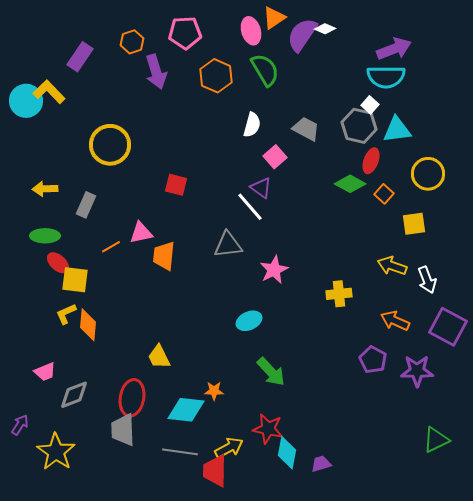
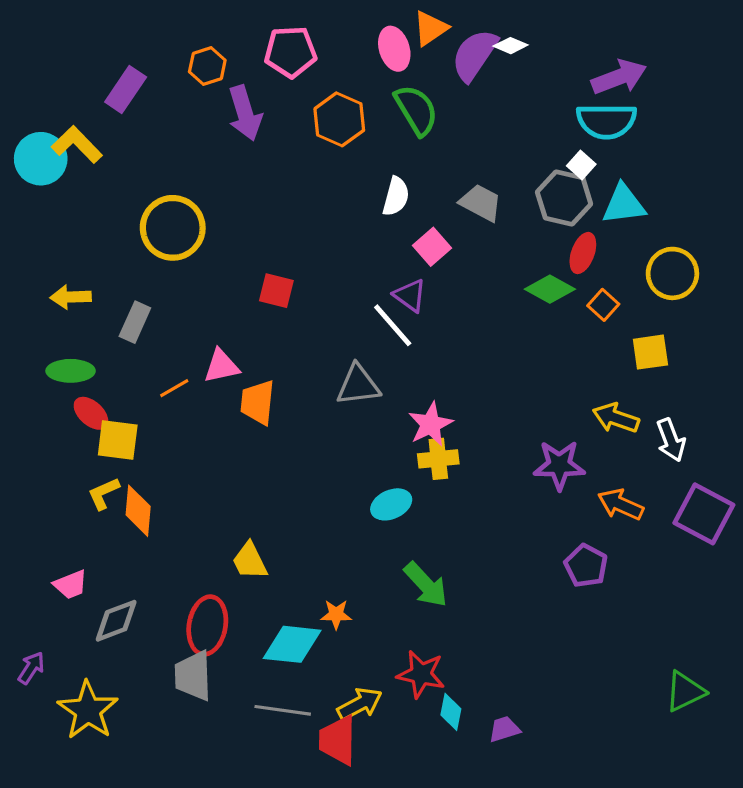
yellow cross: (339, 294) -> (438, 459), moved
purple star: (417, 371) -> (559, 465), moved
cyan diamond: (287, 453) -> (451, 712), size x0.7

